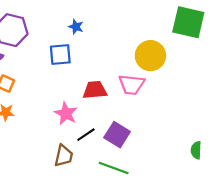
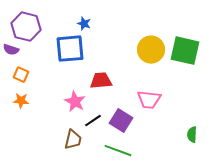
green square: (188, 22) -> (185, 51), moved
blue square: (60, 55) -> (70, 49), size x1.4
pink trapezoid: (132, 85) -> (149, 100), moved

